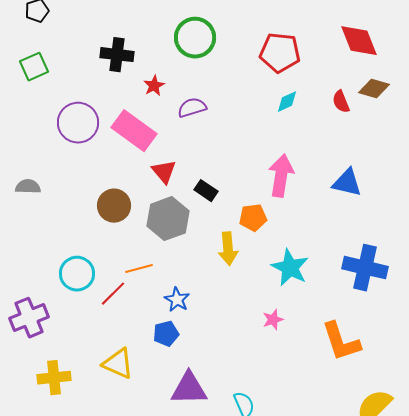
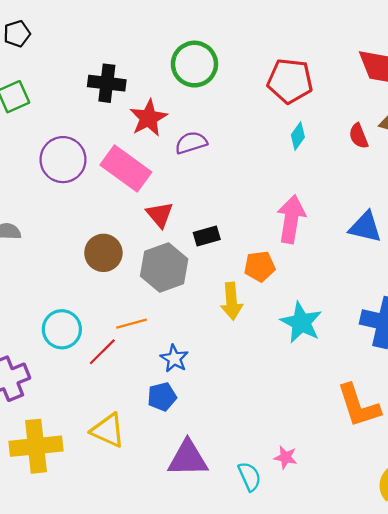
red star: (154, 86) -> (148, 118), size x1.6
cyan diamond: (287, 102) -> (298, 136), turned -30
black rectangle: (206, 191) -> (207, 236), turned -50
pink star: (273, 320) -> (285, 457), moved, turned 30
yellow cross: (54, 378) -> (36, 446), size x1.4

